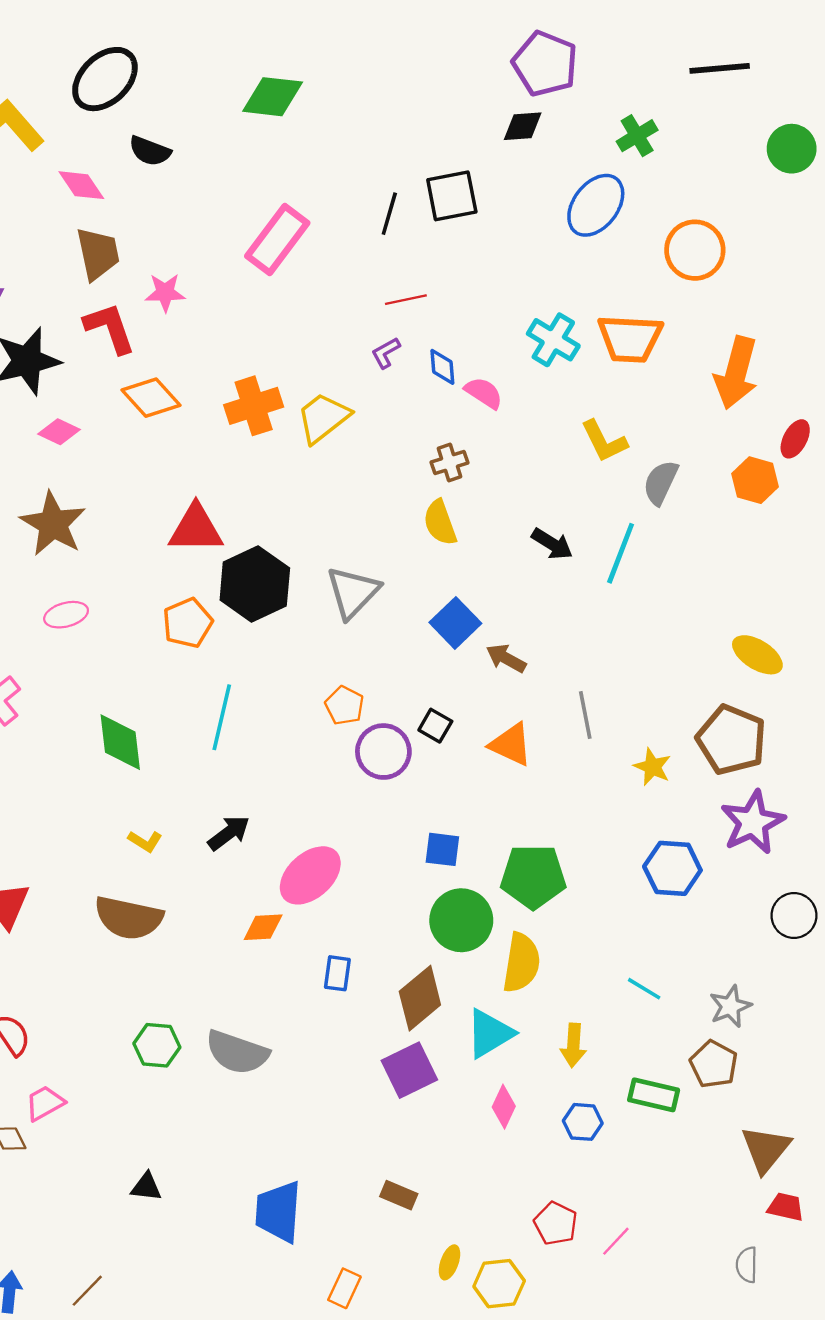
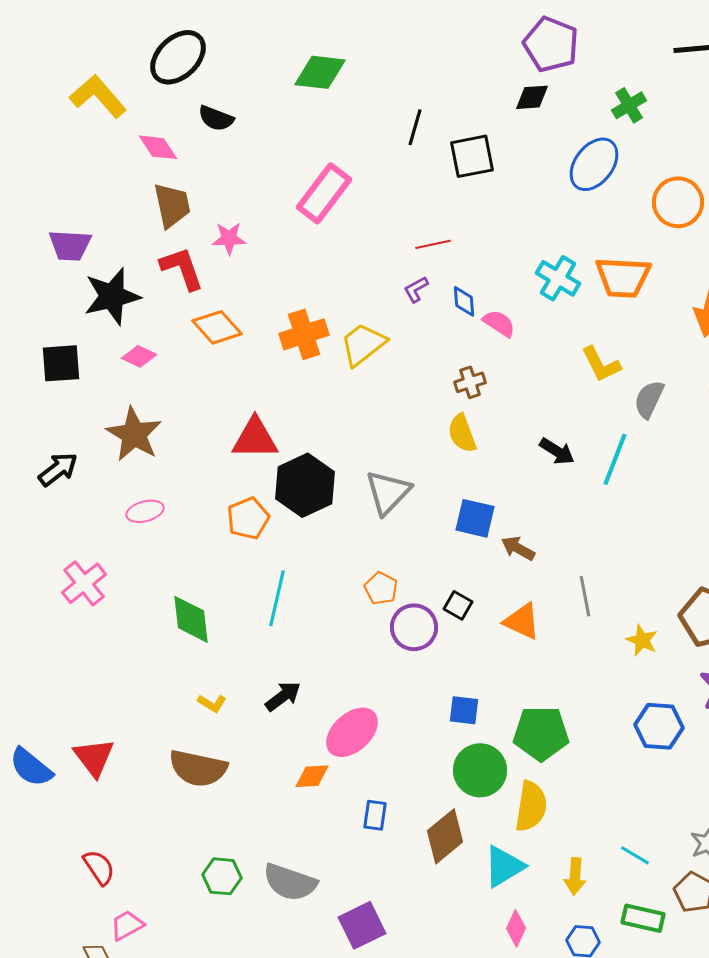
black line: (389, 214) -> (415, 127), moved
blue square: (455, 623) -> (475, 518), turned -33
cyan line: (644, 989) -> (635, 855), moved
purple square: (409, 1070) -> (362, 925), moved

